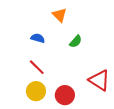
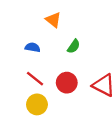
red circle: (65, 95) -> (67, 83), moved

